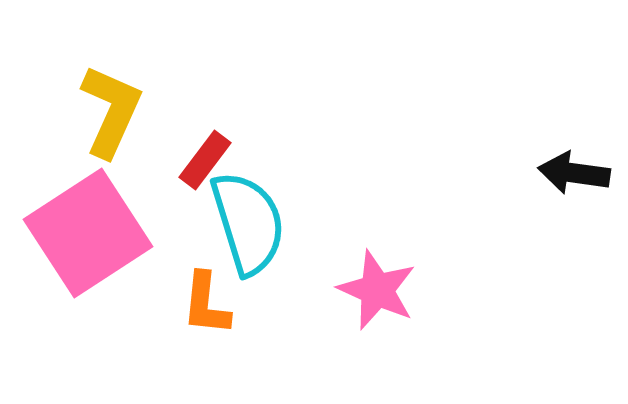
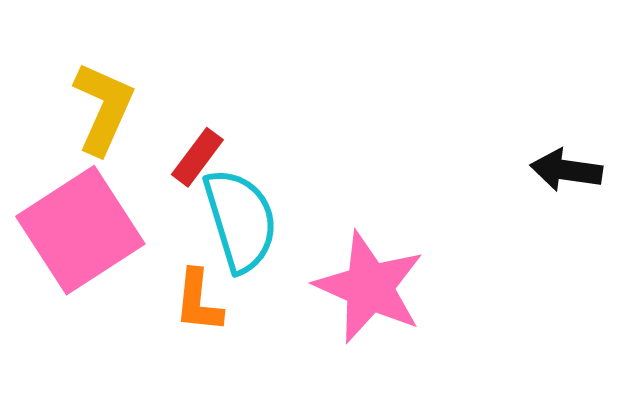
pink star: (377, 290) -> (369, 287), size x1.4

